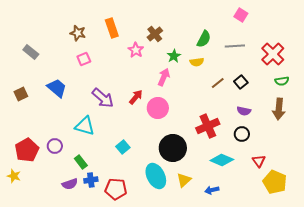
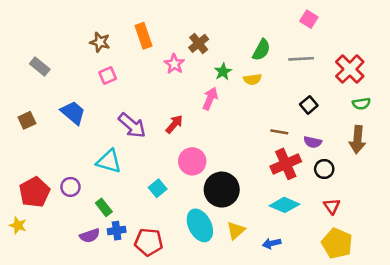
brown line: (218, 83) -> (279, 132), moved, turned 48
pink circle: (158, 108) -> (192, 161), moved
red cross: (208, 126) -> (286, 164), moved
black circle: (242, 134) -> (324, 169), moved
yellow pentagon: (275, 182) -> (337, 243), moved

